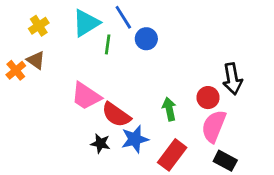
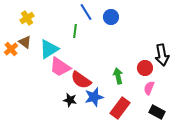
cyan triangle: (86, 23) -> (49, 49), moved
blue circle: (146, 39) -> (111, 17), moved
pink semicircle: (214, 126) -> (149, 88), size x0.6

